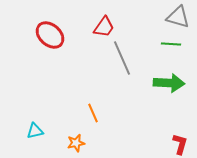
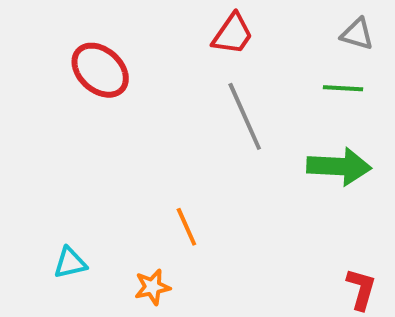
gray triangle: (178, 17) -> (357, 34), size x0.7
red trapezoid: (104, 27) -> (233, 34), moved

